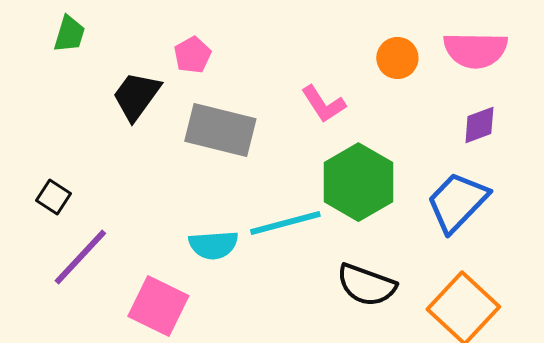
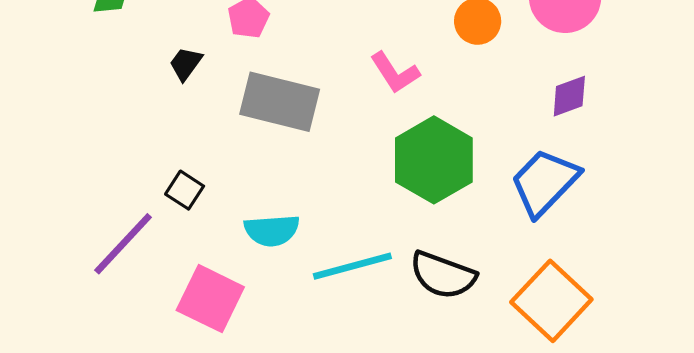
black trapezoid: (136, 96) -> (186, 64), size x0.6
black square: (53, 197) -> (185, 190), moved
cyan line: (285, 223) -> (352, 266), moved

